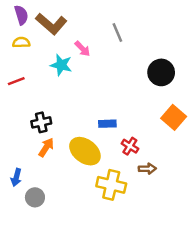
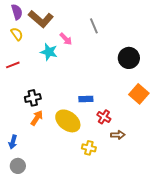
yellow semicircle: (21, 42) -> (17, 34), turned 56
yellow cross: (111, 185) -> (89, 148), size x0.6
gray circle: (35, 197) -> (18, 166), moved

